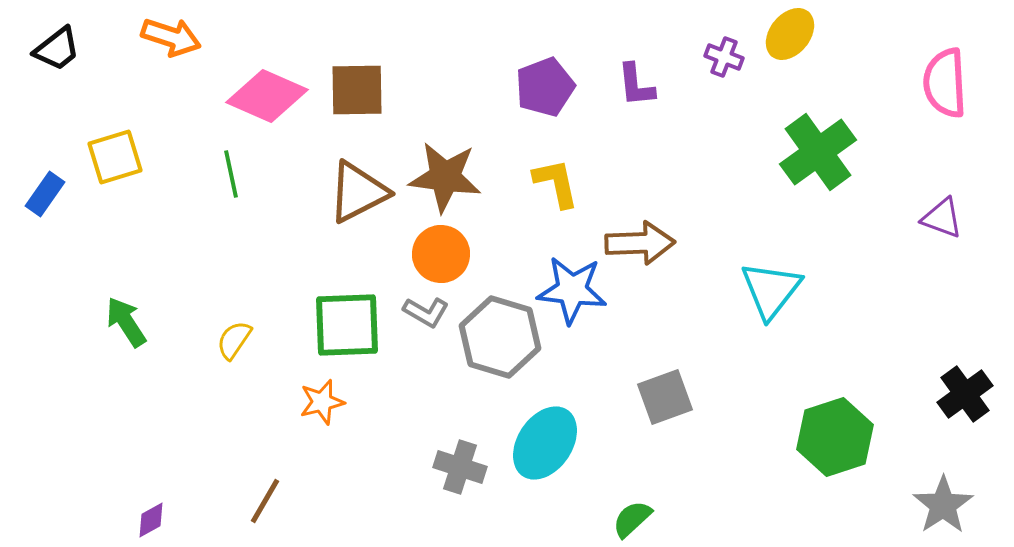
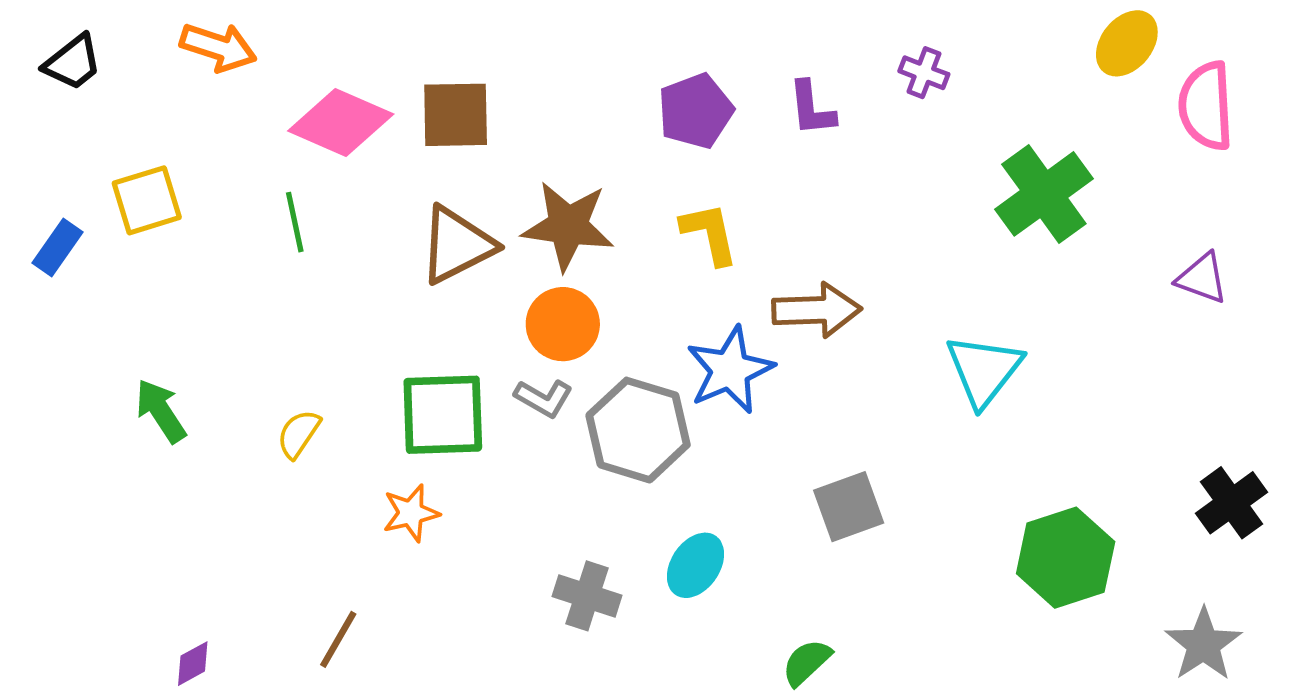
yellow ellipse: (790, 34) -> (1127, 43), moved
blue star: (572, 290) -> (730, 370), turned -30
cyan ellipse: (545, 443) -> (695, 565), size x0.7

